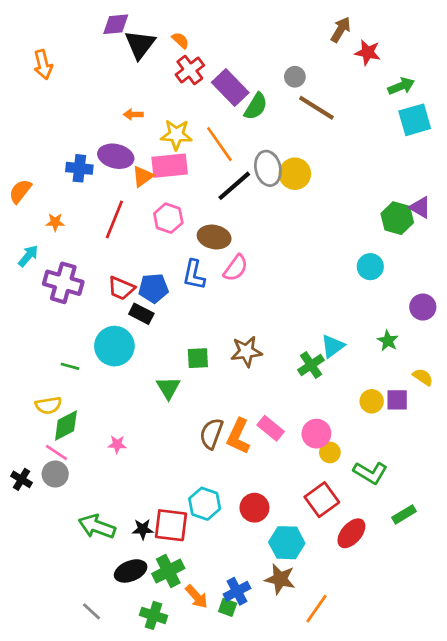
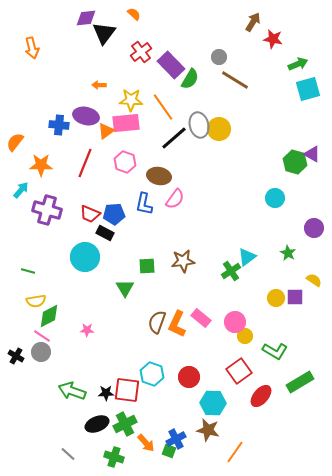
orange semicircle: (180, 40) -> (134, 14), moved
orange star: (55, 222) -> (41, 165), size x1.6
green line: (70, 366) -> (28, 271), moved
green rectangle: (404, 514) -> (300, 382), size x1.5

